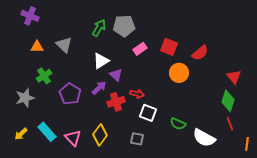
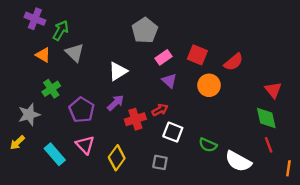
gray pentagon: (124, 26) -> (145, 30), turned -30
green arrow: (99, 28) -> (61, 30), moved
orange triangle: (37, 47) -> (43, 55), turned 32
purple triangle: (116, 75) -> (169, 81), moved
red arrow: (137, 94) -> (160, 110), turned -40
green diamond: (228, 101) -> (266, 118), turned -30
yellow arrow: (21, 134) -> (17, 143), moved
pink triangle: (73, 138) -> (85, 145), moved

